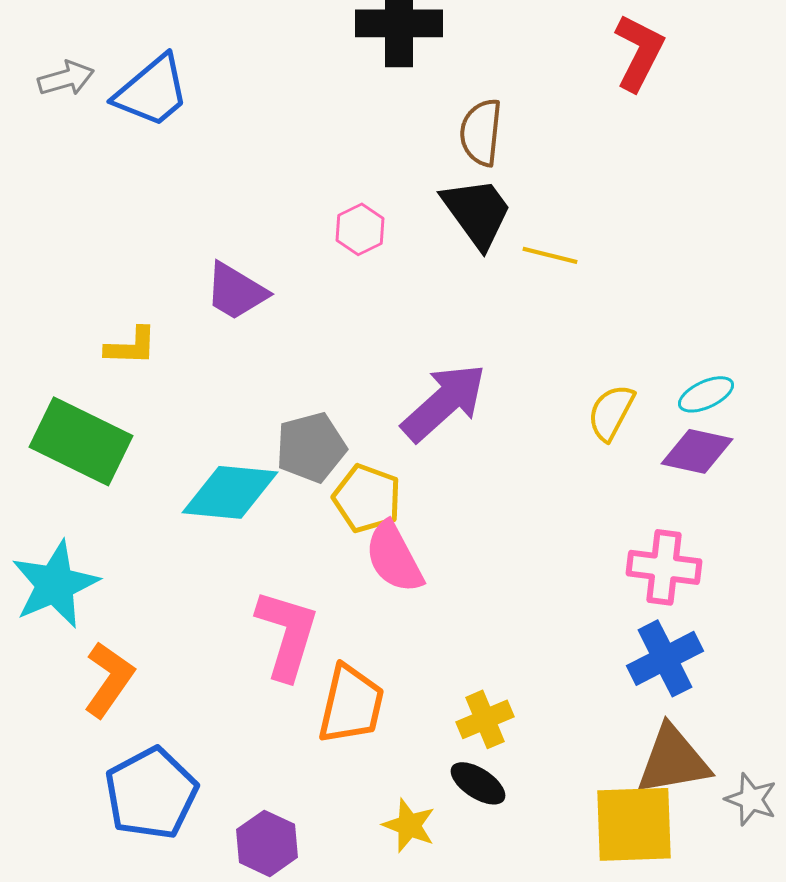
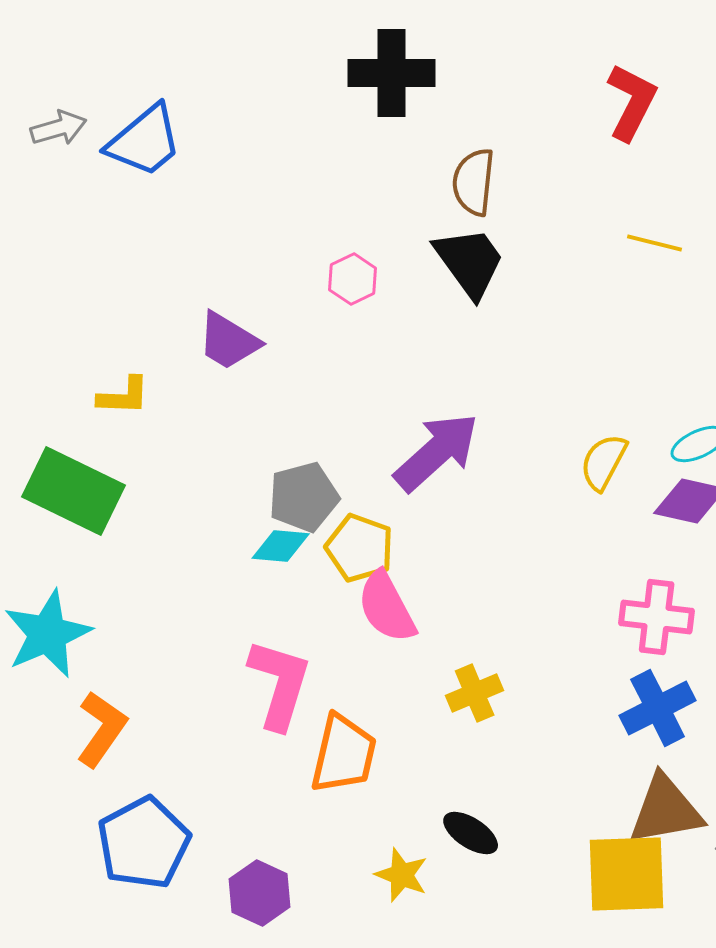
yellow line: (550, 255) -> (655, 243), moved
cyan diamond: (230, 492) -> (281, 546), moved, size x0.6
yellow cross: (485, 719) -> (475, 693), moved

